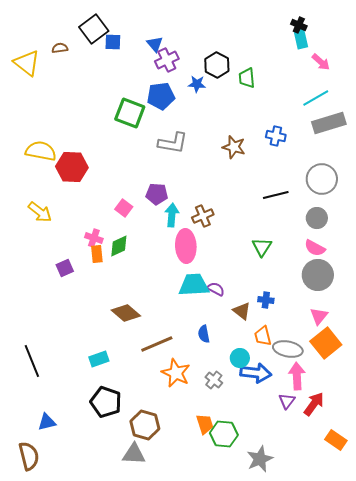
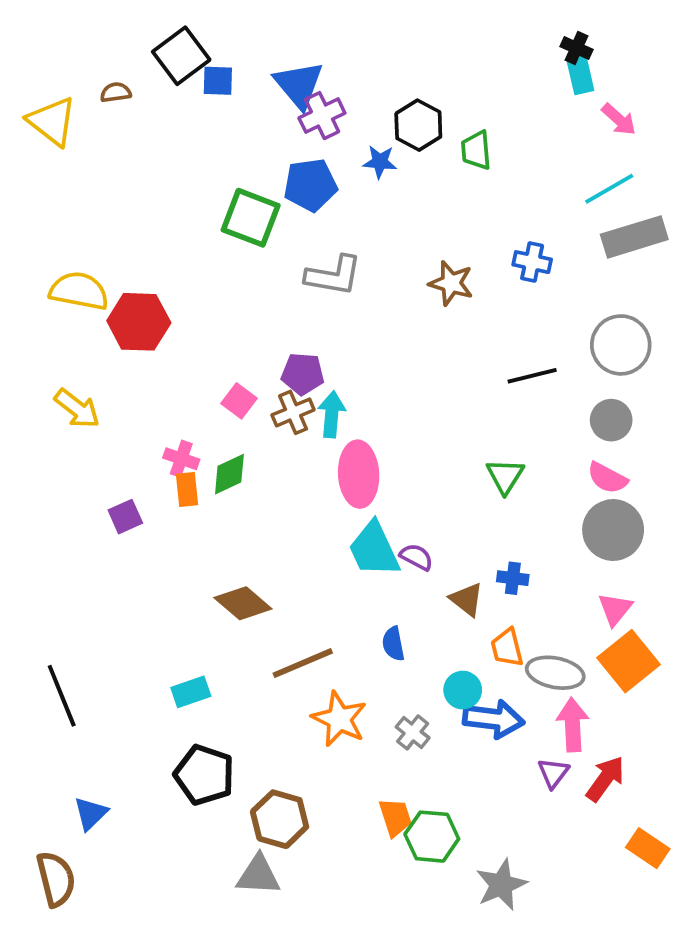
blue triangle: (155, 44) -> (299, 85), size x1.6
brown cross: (203, 216) -> (293, 412), moved
cyan trapezoid: (194, 285) -> (374, 549), turned -112
blue triangle: (47, 422) -> (91, 813), turned -30

